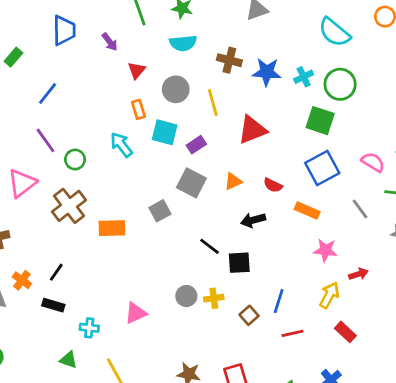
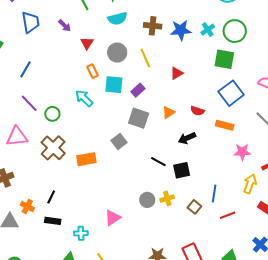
red triangle: (252, 130) -> (177, 73), size x0.6
pink triangle: (22, 183) -> (17, 137), turned 40

